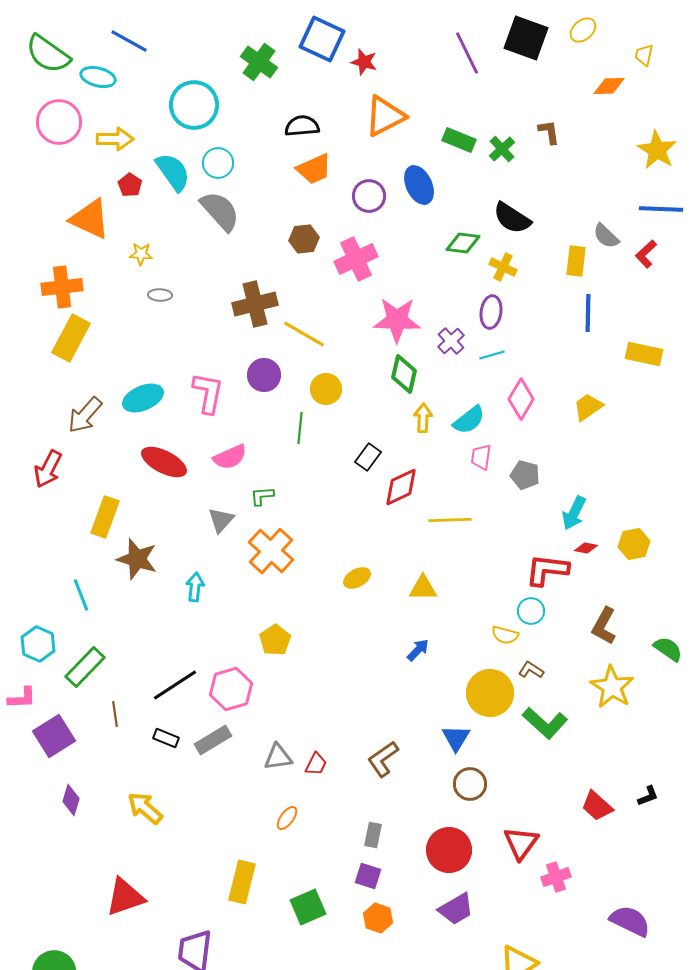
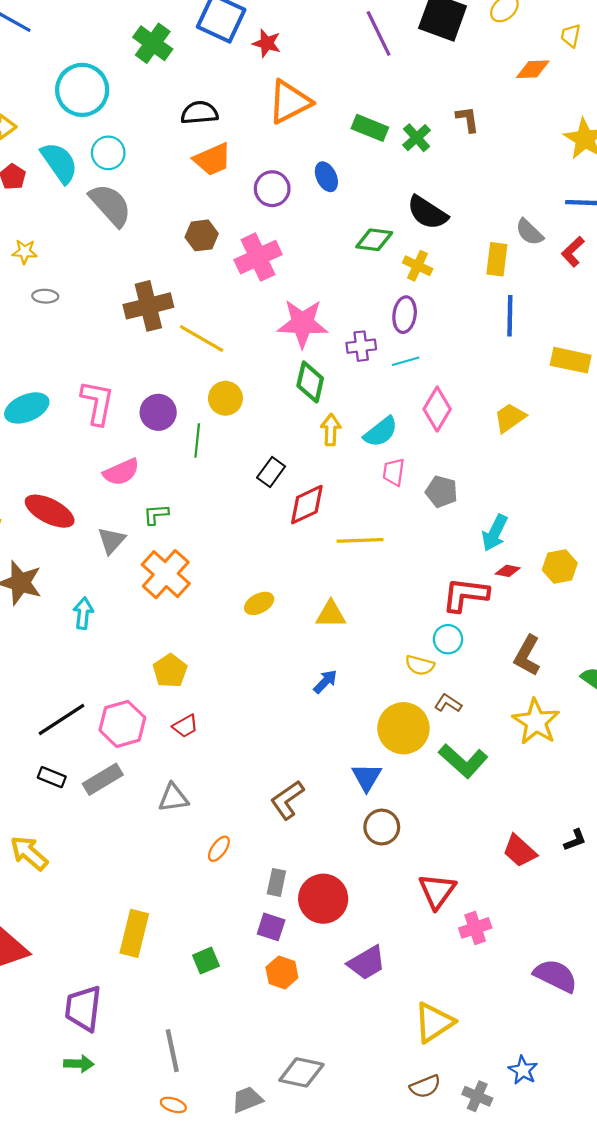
blue ellipse: (419, 185) -> (326, 177), size x0.7
purple cross: (451, 341) -> (361, 346), turned 36
purple circle: (264, 375) -> (158, 412), moved
red ellipse: (164, 462) -> (50, 511), moved
red trapezoid: (316, 764) -> (185, 726), moved, turned 35
orange ellipse: (287, 818) -> (219, 849), moved
red circle: (449, 850) -> (323, 899), moved
green square: (308, 907) -> (206, 961), size x0.7

